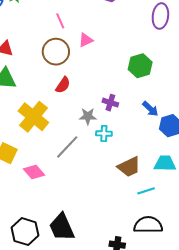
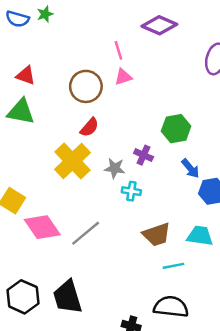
pink line: (60, 21) -> (118, 50), moved
green hexagon: (140, 66) -> (176, 129), moved
yellow cross: (33, 117) -> (73, 161), moved
gray line: (67, 147) -> (86, 233), moved
pink diamond: (34, 172) -> (42, 227), size x1.4

